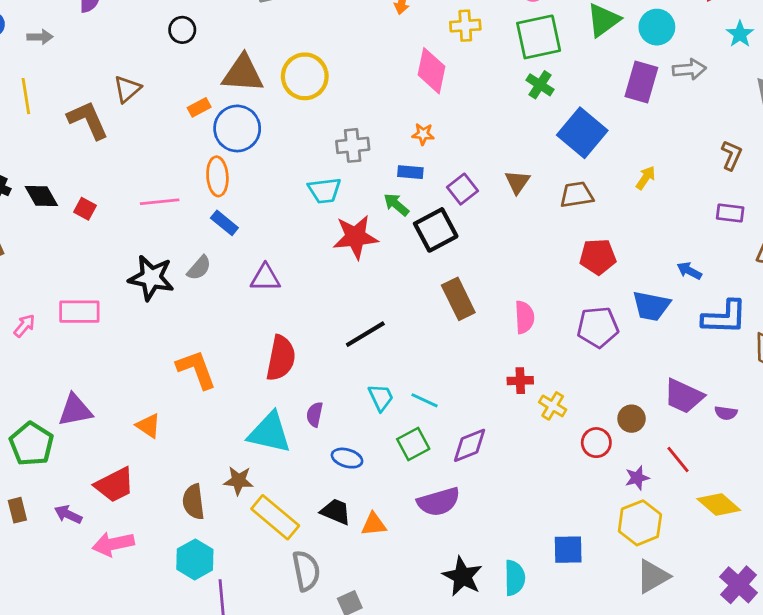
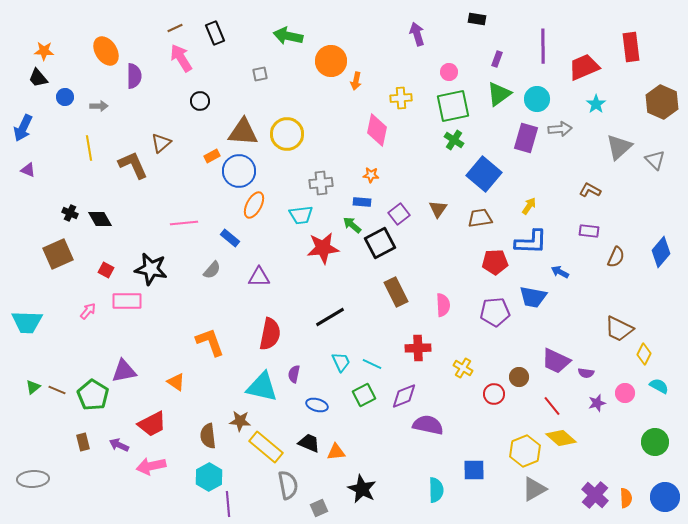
brown L-shape: (732, 155) -> (590, 190), turned -85
orange ellipse: (217, 176) -> (254, 205), moved, turned 32
red square: (85, 209) -> (106, 270), moved
black star: (151, 278) -> (151, 269), moved
blue L-shape: (724, 317) -> (531, 242), moved
red cross: (520, 381) -> (418, 348), moved, size x1.4
purple star: (637, 478) -> (597, 403), moved
purple semicircle: (439, 502) -> (428, 425), moved, turned -152
yellow diamond: (719, 505) -> (561, 438), moved
black star: (463, 576) -> (362, 489), moved

